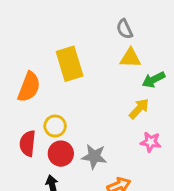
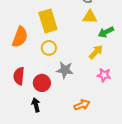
yellow circle: (55, 126) -> (49, 48), moved
gray star: (94, 156) -> (65, 70), moved

